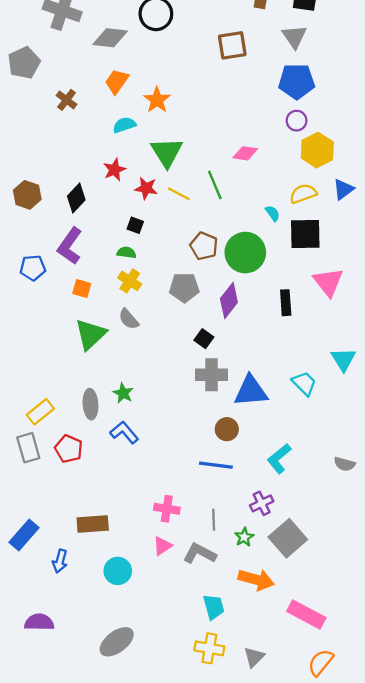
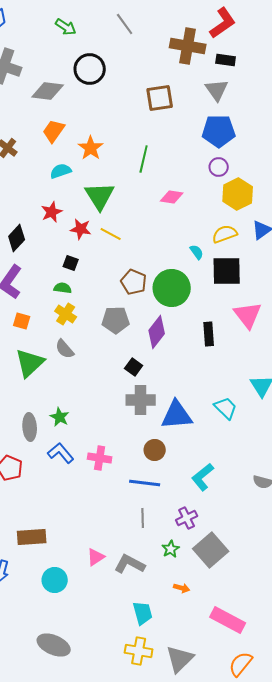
green line: (215, 185) -> (144, 159), moved, turned 36
pink cross: (167, 509) -> (100, 458), moved
gray line: (214, 520) -> (143, 518), moved
orange arrow: (256, 580) -> (182, 588), size x0.5
gray ellipse: (117, 642) -> (54, 645), turned 60
gray triangle: (254, 657) -> (180, 659), size x1.4

